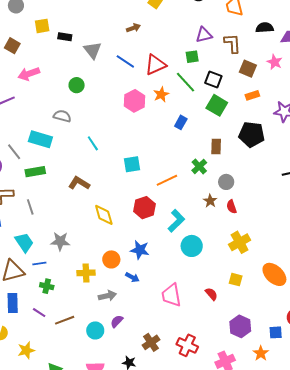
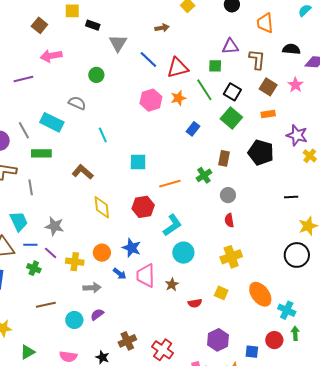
brown star: (210, 201) -> (172, 284), moved
red semicircle: (211, 294) -> (195, 303), turned 112
pink trapezoid: (171, 295) -> (146, 276), moved
purple line: (39, 313) -> (51, 253), moved

